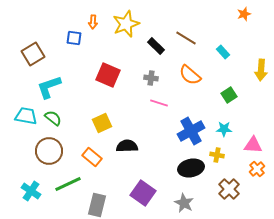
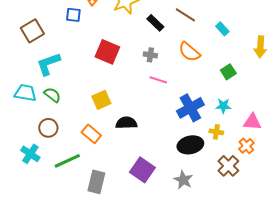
brown circle: (49, 151) -> (48, 128), size x0.7
orange cross: (257, 169) -> (246, 146), moved
cyan cross: (31, 191) -> (30, 154), moved

